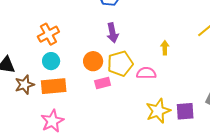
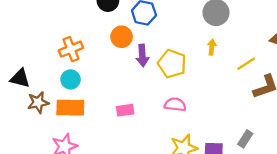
yellow arrow: (165, 48) -> (212, 47), moved
orange circle: (93, 61) -> (122, 37), moved
yellow pentagon: (120, 64) -> (172, 64), moved, turned 30

